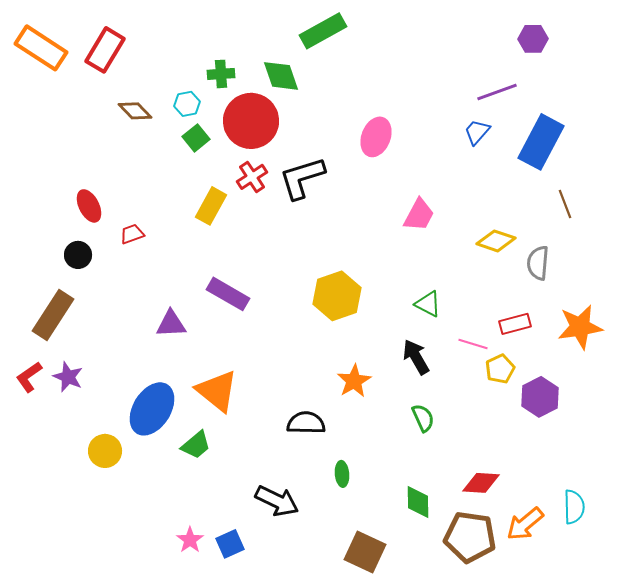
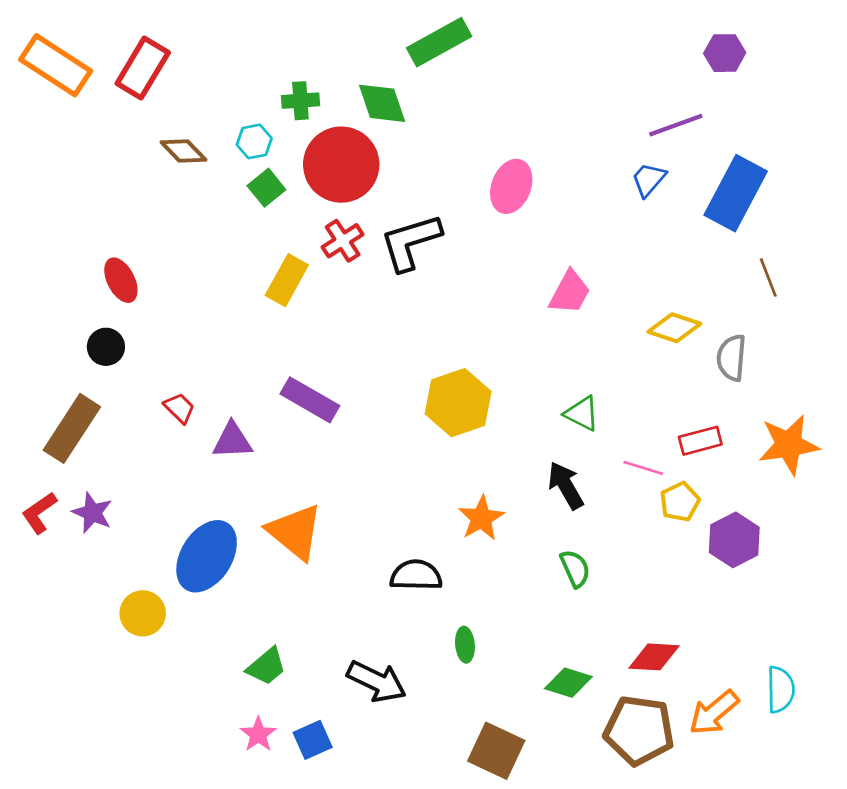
red trapezoid: (132, 234) -> (179, 408), moved, turned 65
green trapezoid: (196, 445) -> (266, 666), moved
green diamond: (418, 502) -> (568, 683), turned -72

